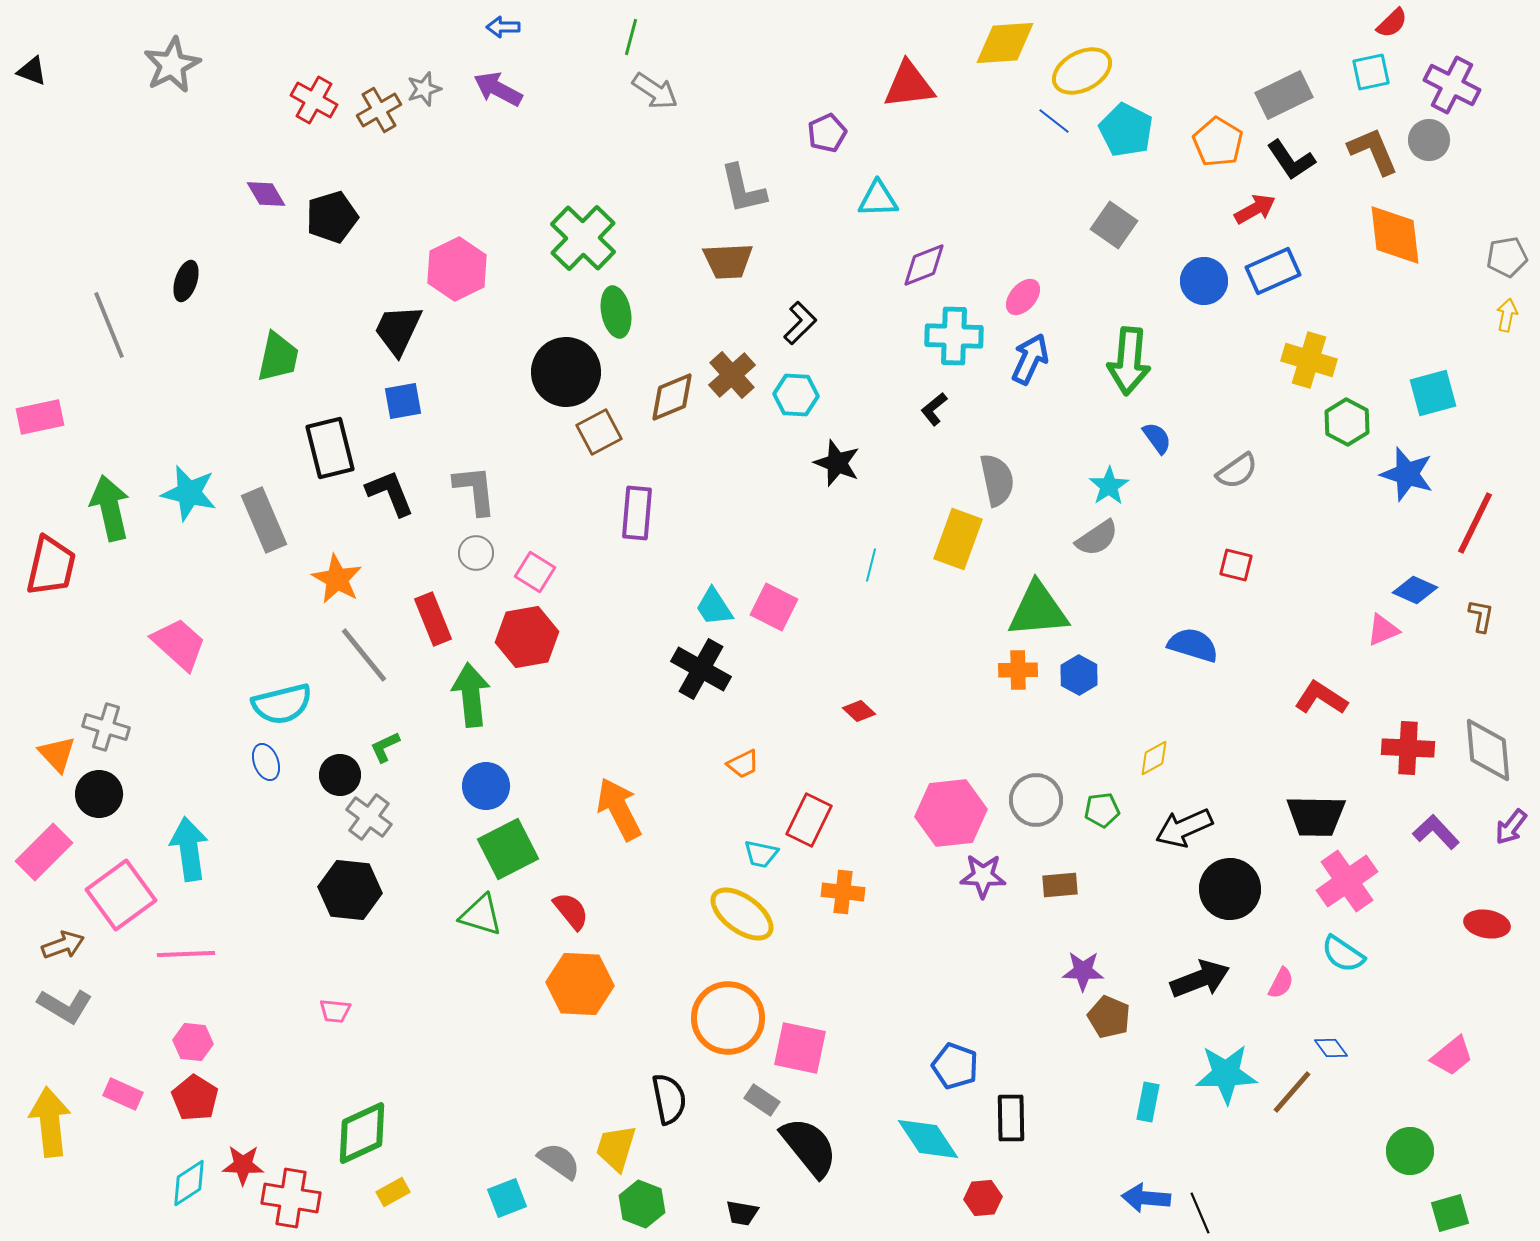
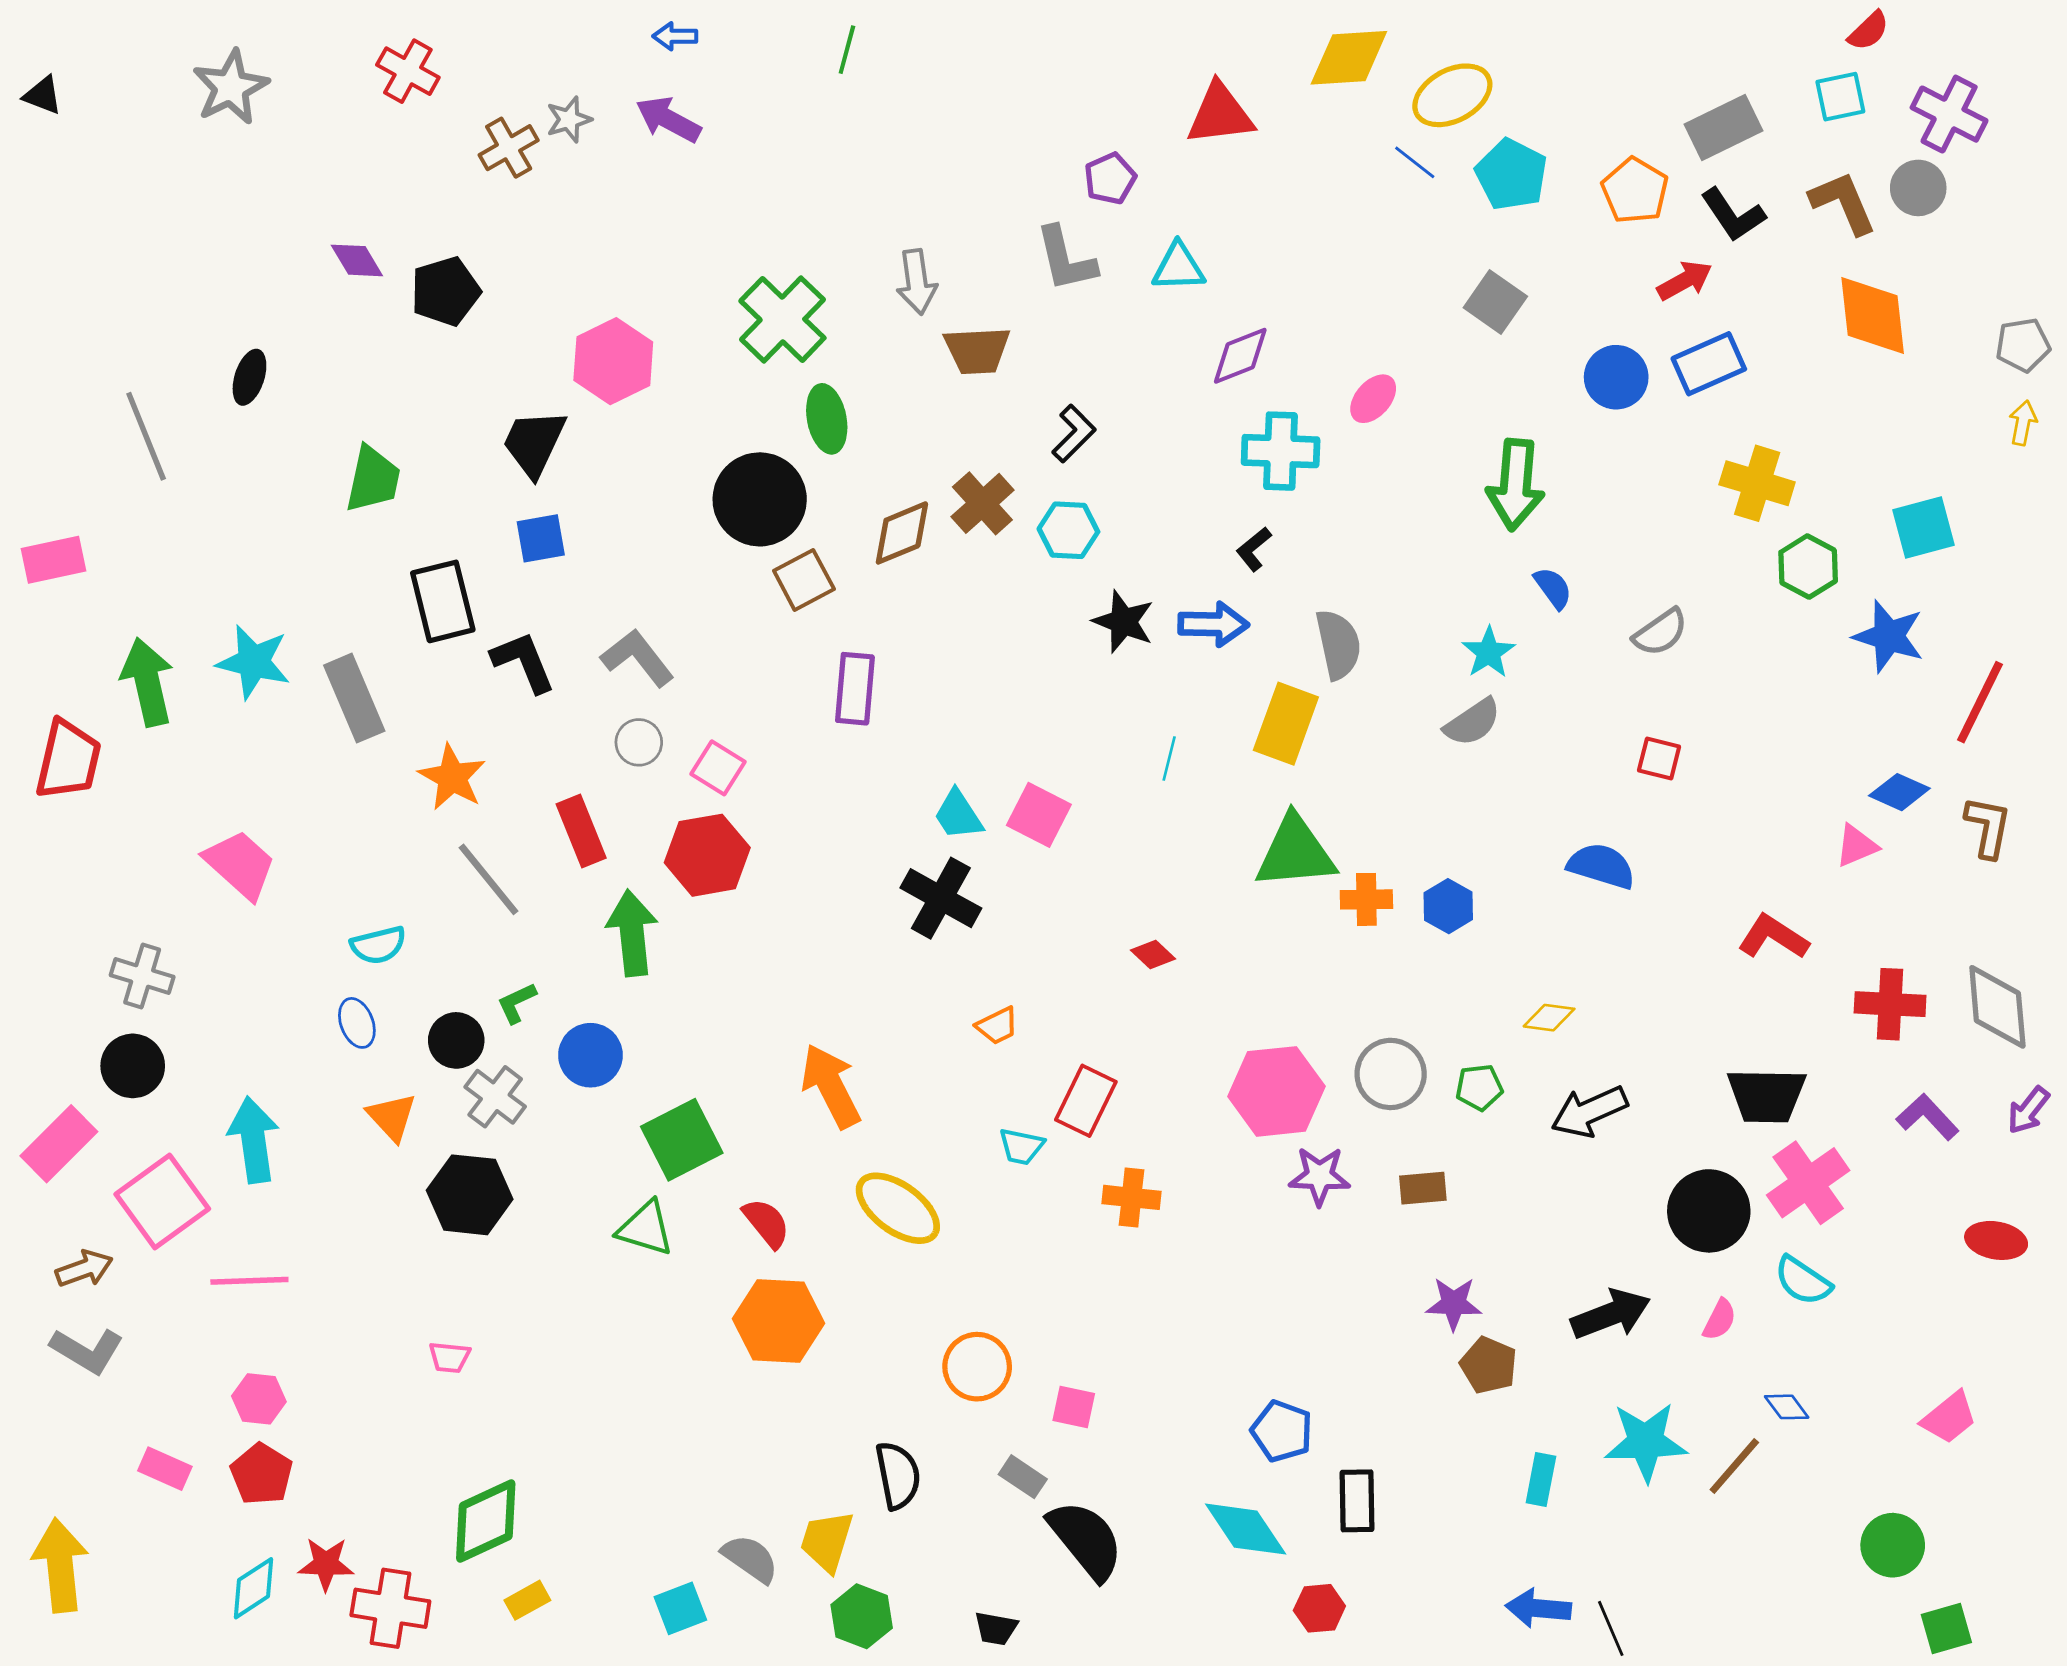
gray arrow: (655, 91) -> (917, 282), moved, turned 48
red cross: (314, 100) -> (408, 71), moved
gray L-shape: (743, 189) -> (1066, 259), moved
blue arrow: (1030, 359) -> (1213, 624), moved, turned 66
gray L-shape: (475, 490) -> (637, 658), turned -32
green triangle: (1038, 610) -> (1295, 852), moved
brown L-shape: (1481, 616) -> (1988, 827), size x1.4
cyan semicircle: (282, 704) -> (378, 945), size x0.7
orange triangle: (57, 754) -> (392, 1117), moved
yellow diamond: (1154, 758) -> (1549, 1018), turned 36
blue circle: (486, 786) -> (590, 1055), moved
black circle: (1230, 889) -> (1709, 1211), moved
yellow ellipse: (742, 914) -> (898, 1208), moved
orange circle: (728, 1018) -> (977, 1367), size x0.7
pink square: (800, 1048) -> (1074, 1407), size x0.6
yellow arrow: (50, 1122) -> (60, 1565), moved

